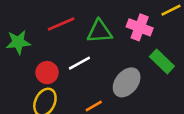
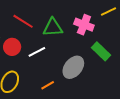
red line: (61, 24) -> (23, 21), turned 55
red circle: (47, 73) -> (12, 47), moved

